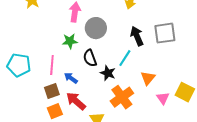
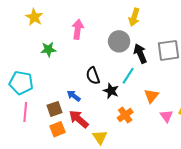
gray circle: (96, 28) -> (119, 41), moved
green star: (70, 41) -> (48, 49), moved
pink line: (52, 65) -> (25, 112), moved
orange cross: (122, 97) -> (125, 115), size x0.7

